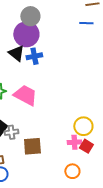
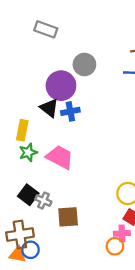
gray circle: (30, 16) -> (84, 64), moved
gray cross: (11, 132) -> (43, 201), turned 32
pink cross: (74, 142) -> (122, 233), moved

